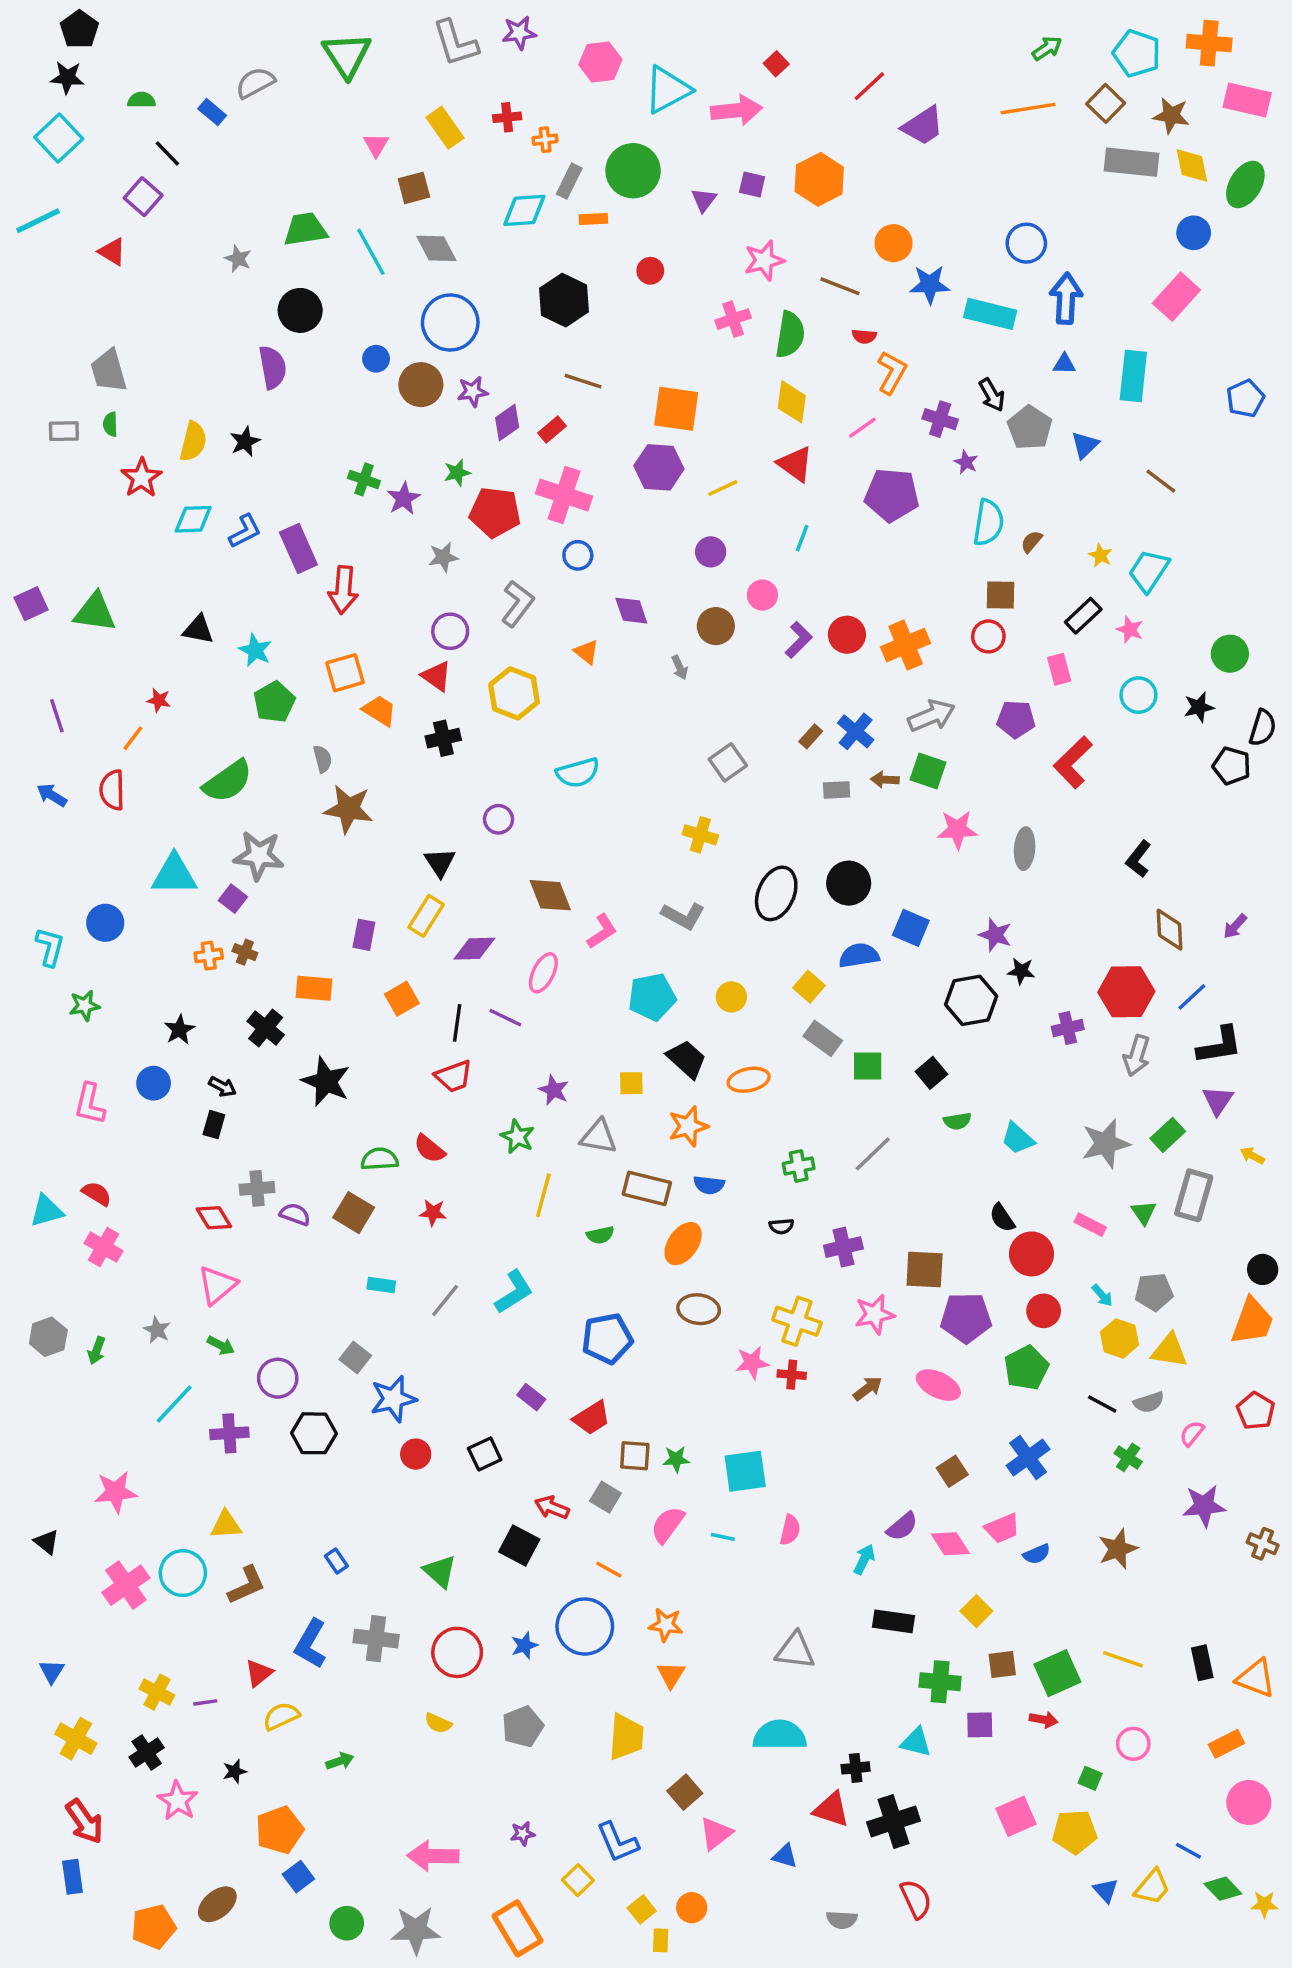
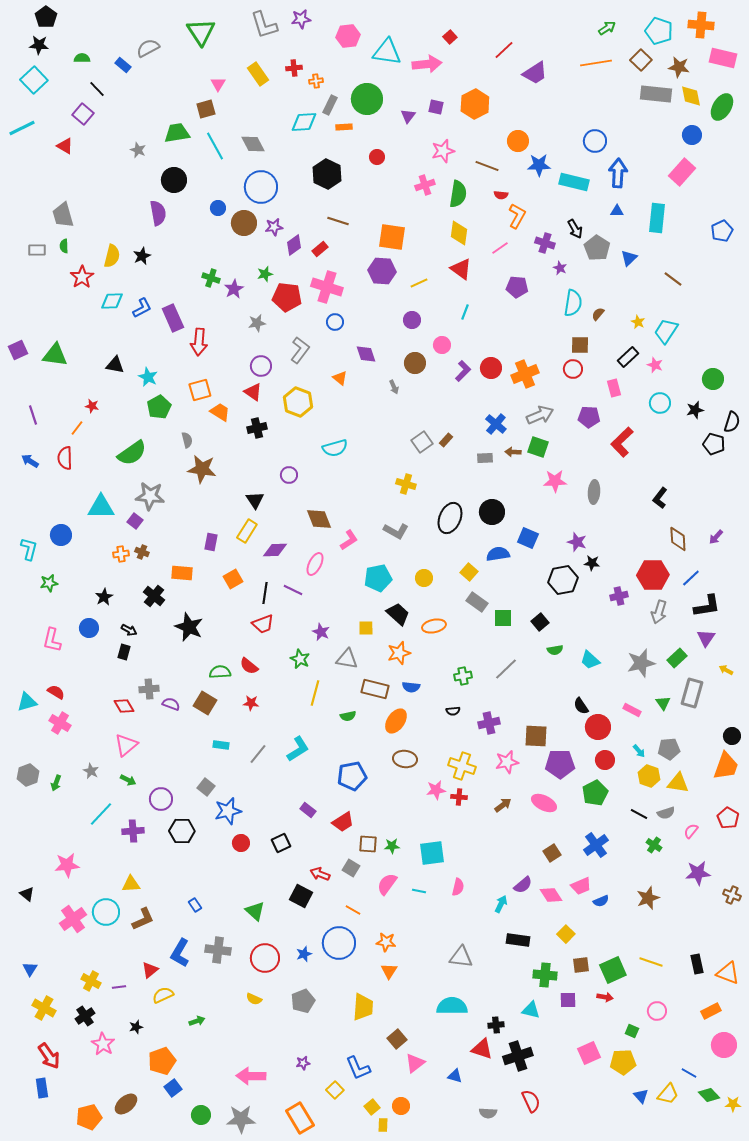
cyan triangle: (668, 90) -> (387, 52), turned 36
brown square: (414, 188) -> (206, 109), moved
purple pentagon: (892, 495) -> (517, 287), size x0.7
brown rectangle: (811, 736) -> (446, 440), moved

